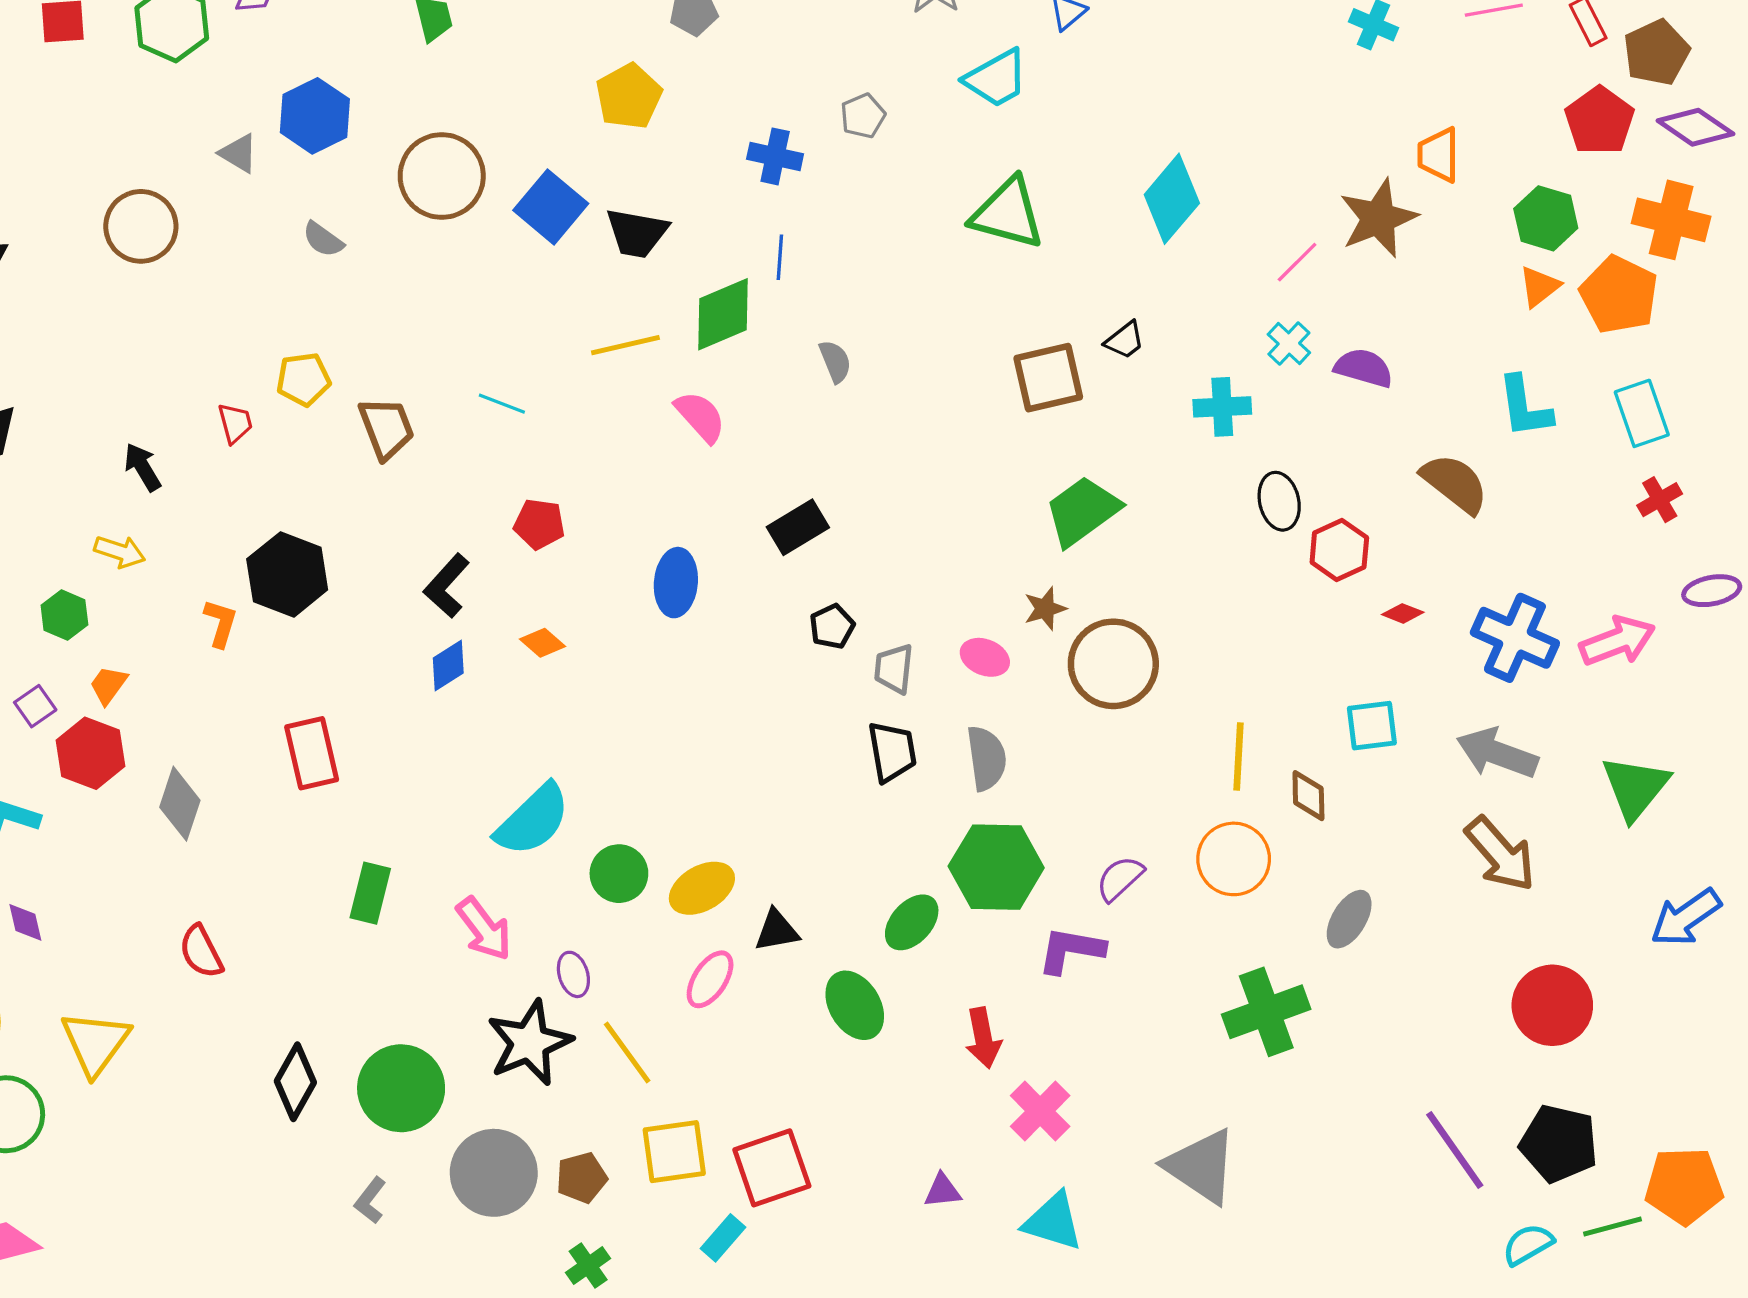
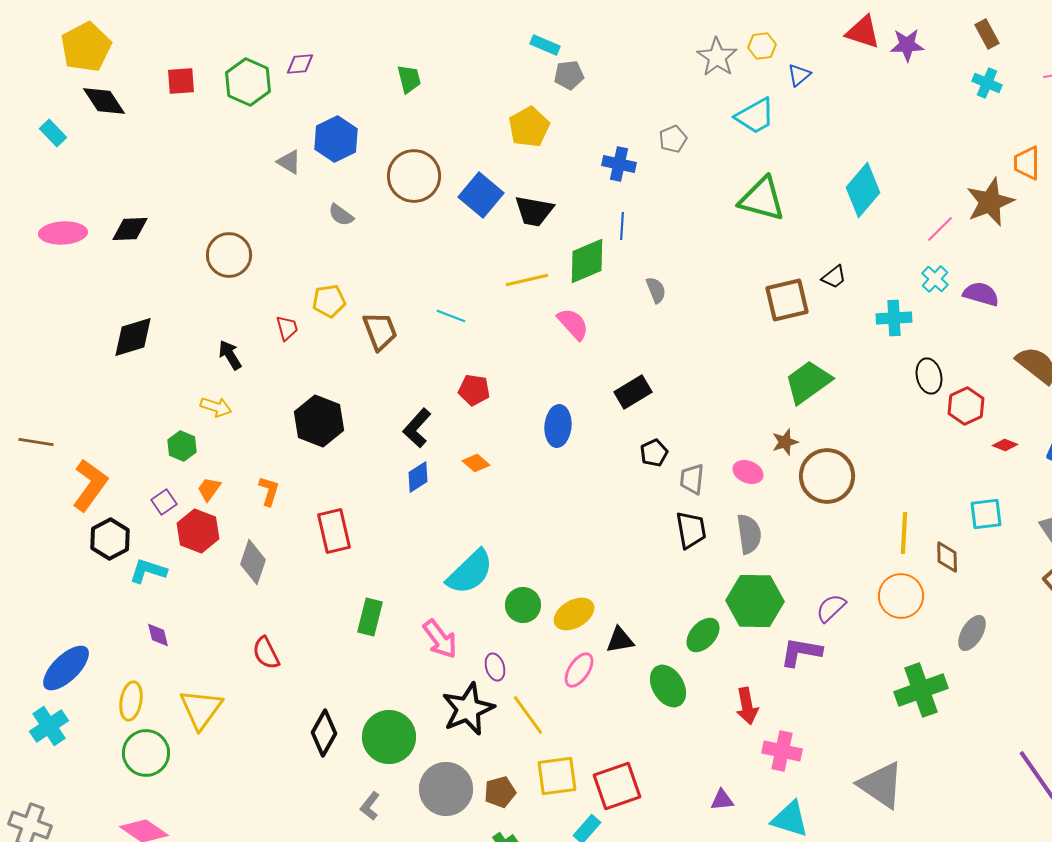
brown circle: (141, 226) -> (229, 255), moved
orange L-shape: (221, 623) -> (269, 491), moved
pink cross: (1040, 1111) -> (782, 751), turned -33

